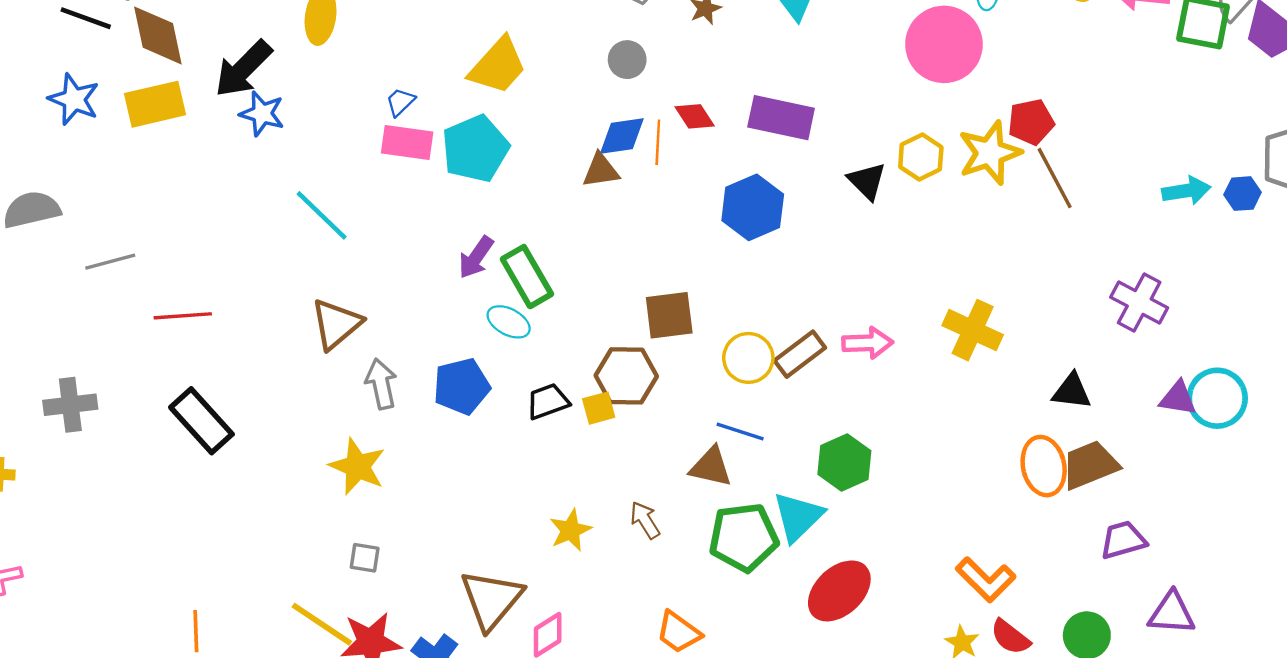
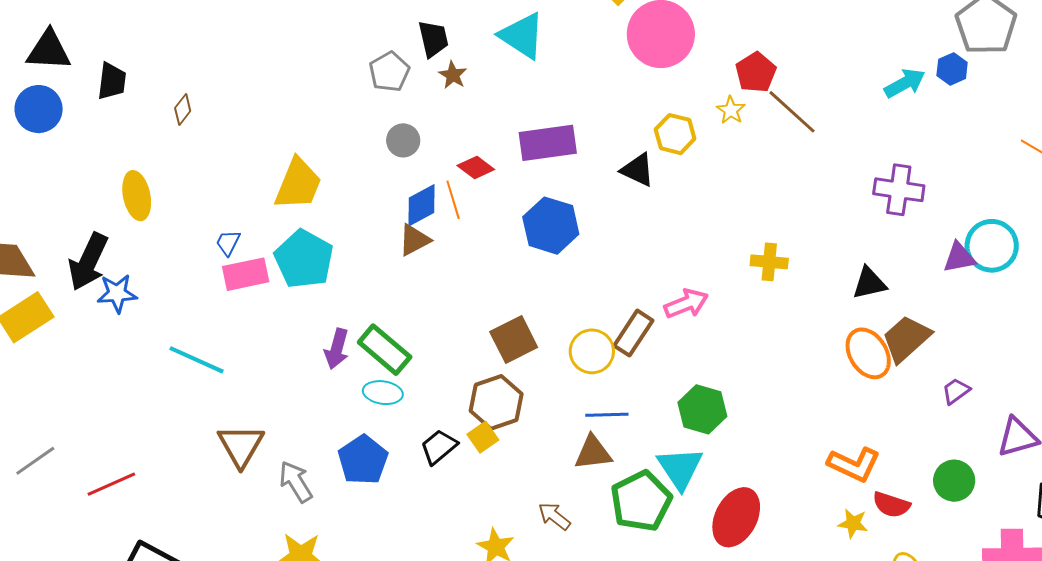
yellow star: (990, 153) -> (731, 110), size x0.5
yellow cross: (973, 330) -> (769, 262), size x0.7
purple trapezoid: (1123, 540) -> (956, 391), size x0.7

